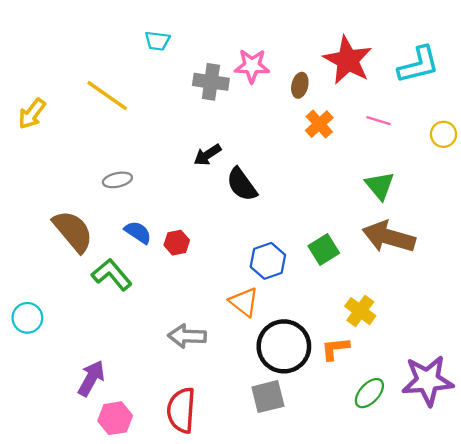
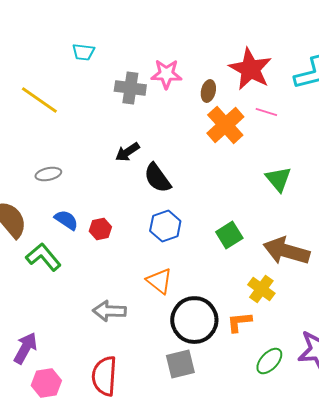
pink line: (379, 121) -> (266, 112), moved
orange cross: (319, 124) -> (225, 125), size x1.5
brown arrow: (389, 237) -> (286, 251), moved
blue hexagon: (268, 261) -> (165, 226), moved

